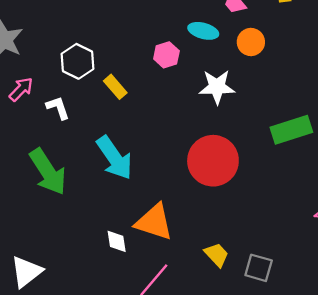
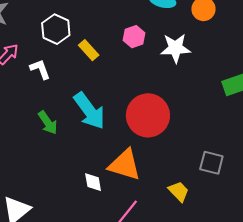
pink hexagon: (166, 55) -> (134, 37), moved
red circle: (213, 161) -> (148, 115), moved
green arrow: (48, 172) -> (48, 123), moved, size x0.6
gray square: (259, 268) -> (211, 163), moved

